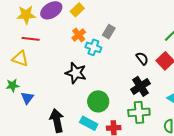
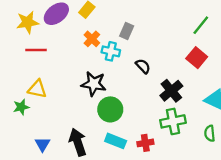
black semicircle: (142, 58) -> (143, 66), moved
yellow triangle: (20, 59) -> (37, 89), moved
blue triangle: (27, 98) -> (42, 144), moved
green circle: (98, 101) -> (110, 109), moved

